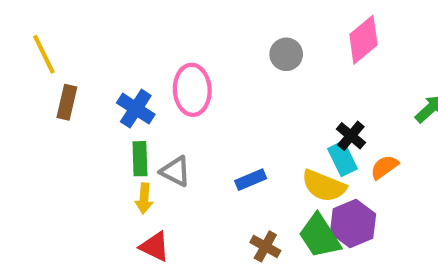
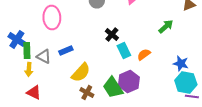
blue cross: (136, 109) -> (17, 40), moved
black cross: (351, 136) -> (112, 34), moved
blue rectangle: (251, 180) -> (66, 50), moved
yellow semicircle: (324, 186) -> (81, 72), moved, turned -70

